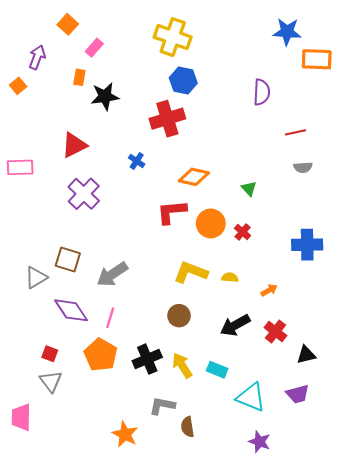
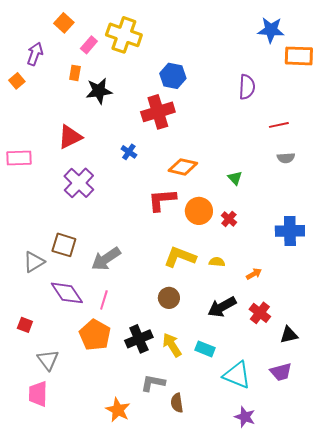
yellow cross: (173, 37) -> (124, 35), moved
red square: (50, 354) -> (25, 325), moved
pink trapezoid: (21, 417) -> (38, 394), moved

